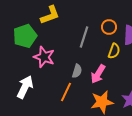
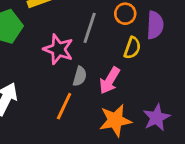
pink star: (44, 57) -> (58, 49), moved

